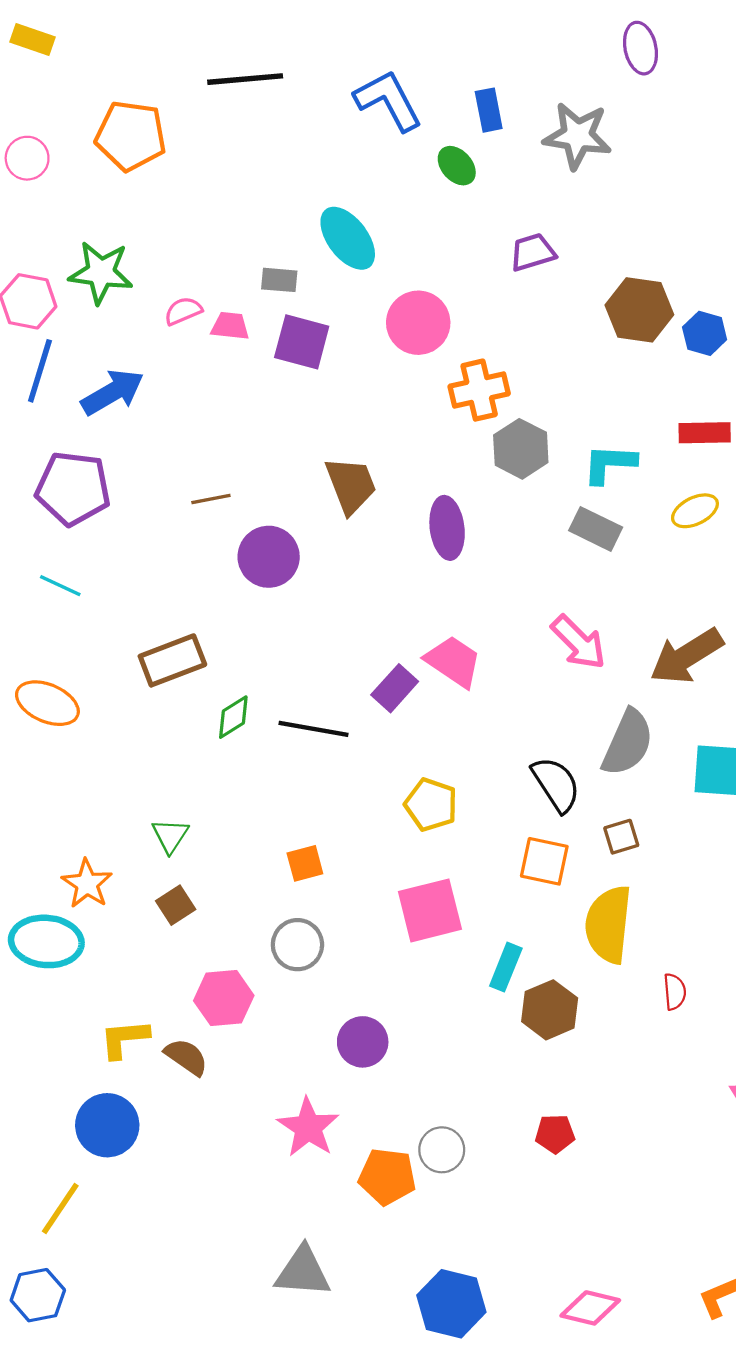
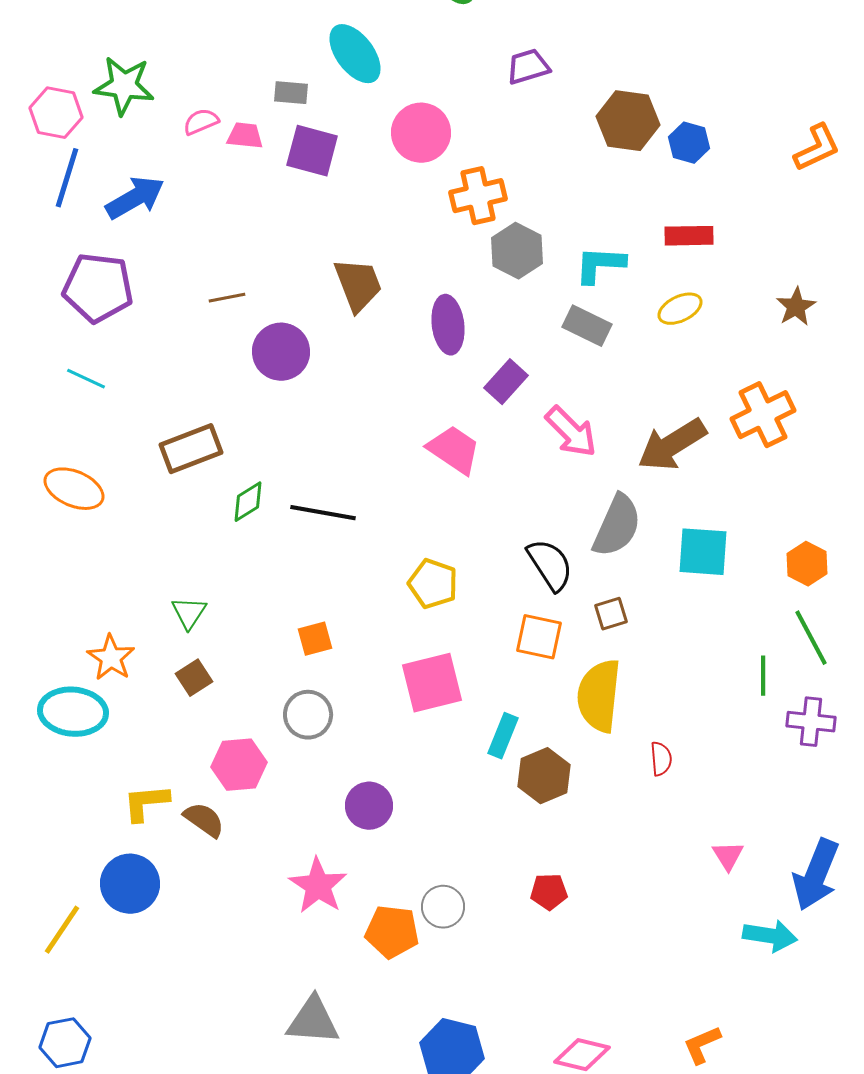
purple rectangle: (395, 688) -> (506, 382), moved
yellow line: (60, 1209) -> (62, 930), moved

